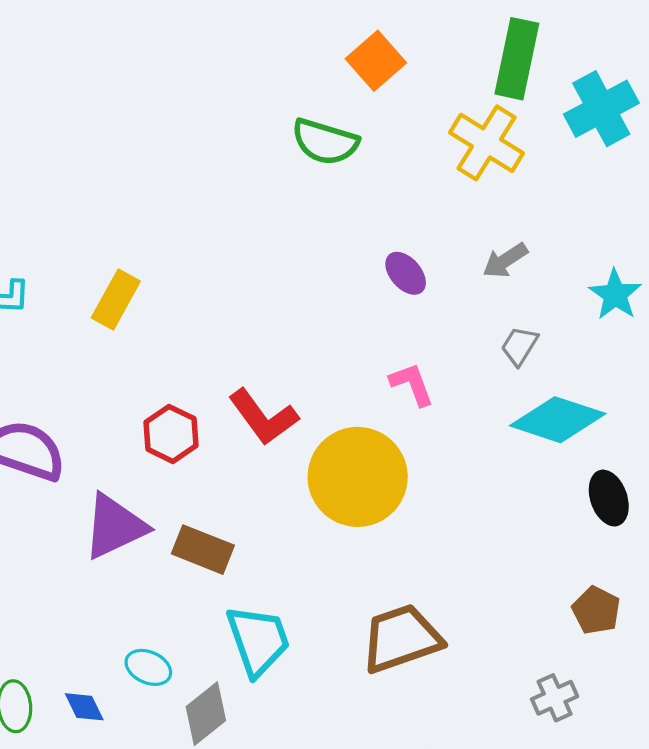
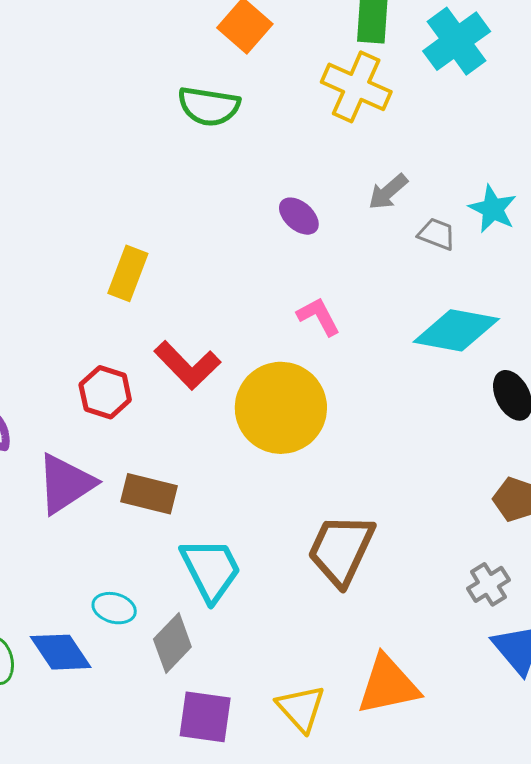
yellow rectangle: (116, 300) -> (128, 273), moved
gray trapezoid: (519, 346) -> (437, 234), moved, turned 87
brown trapezoid: (401, 639) -> (341, 550), turned -38
blue diamond: (84, 707) -> (61, 652), size x1.6

